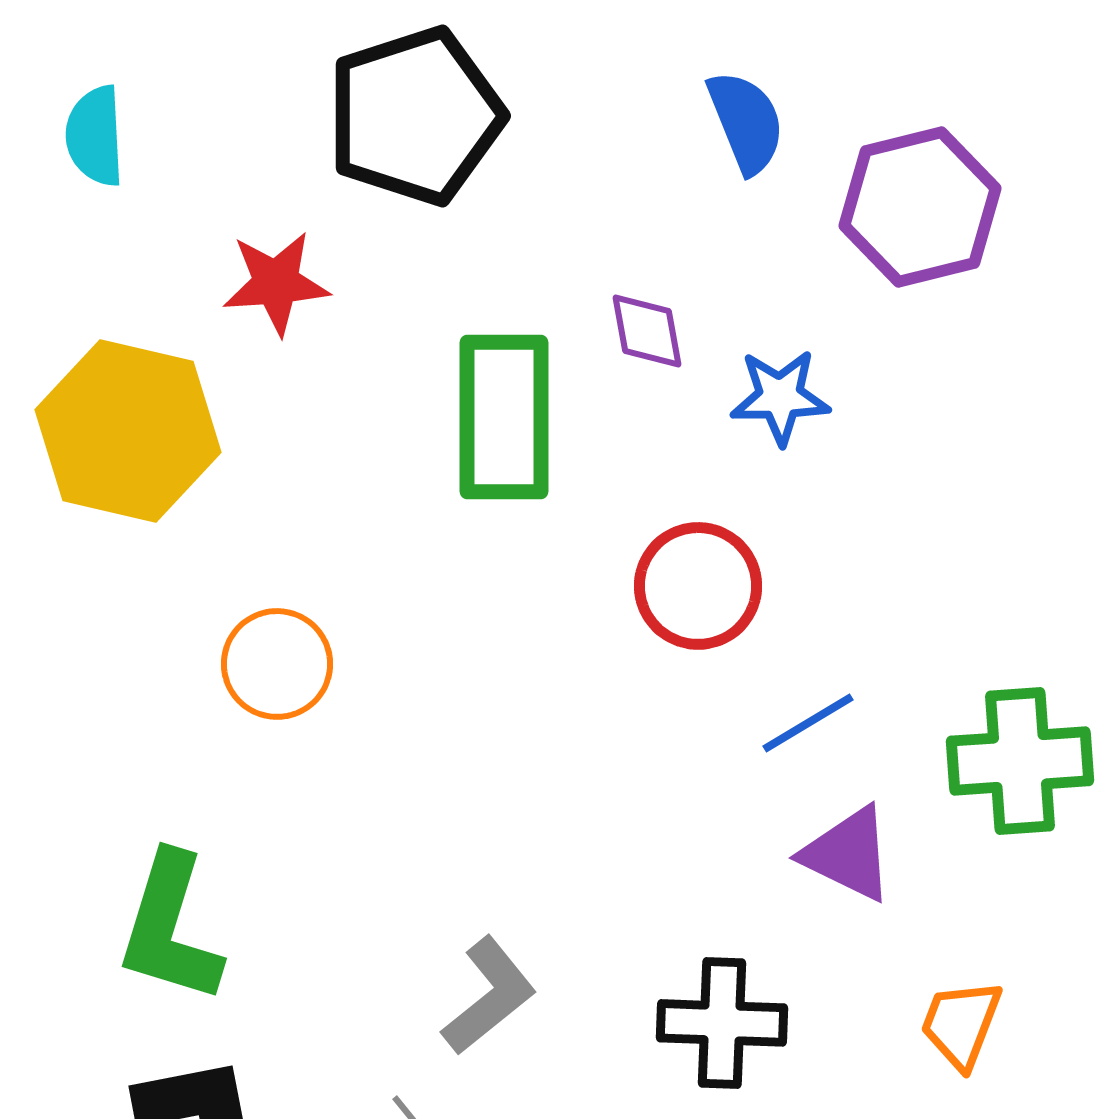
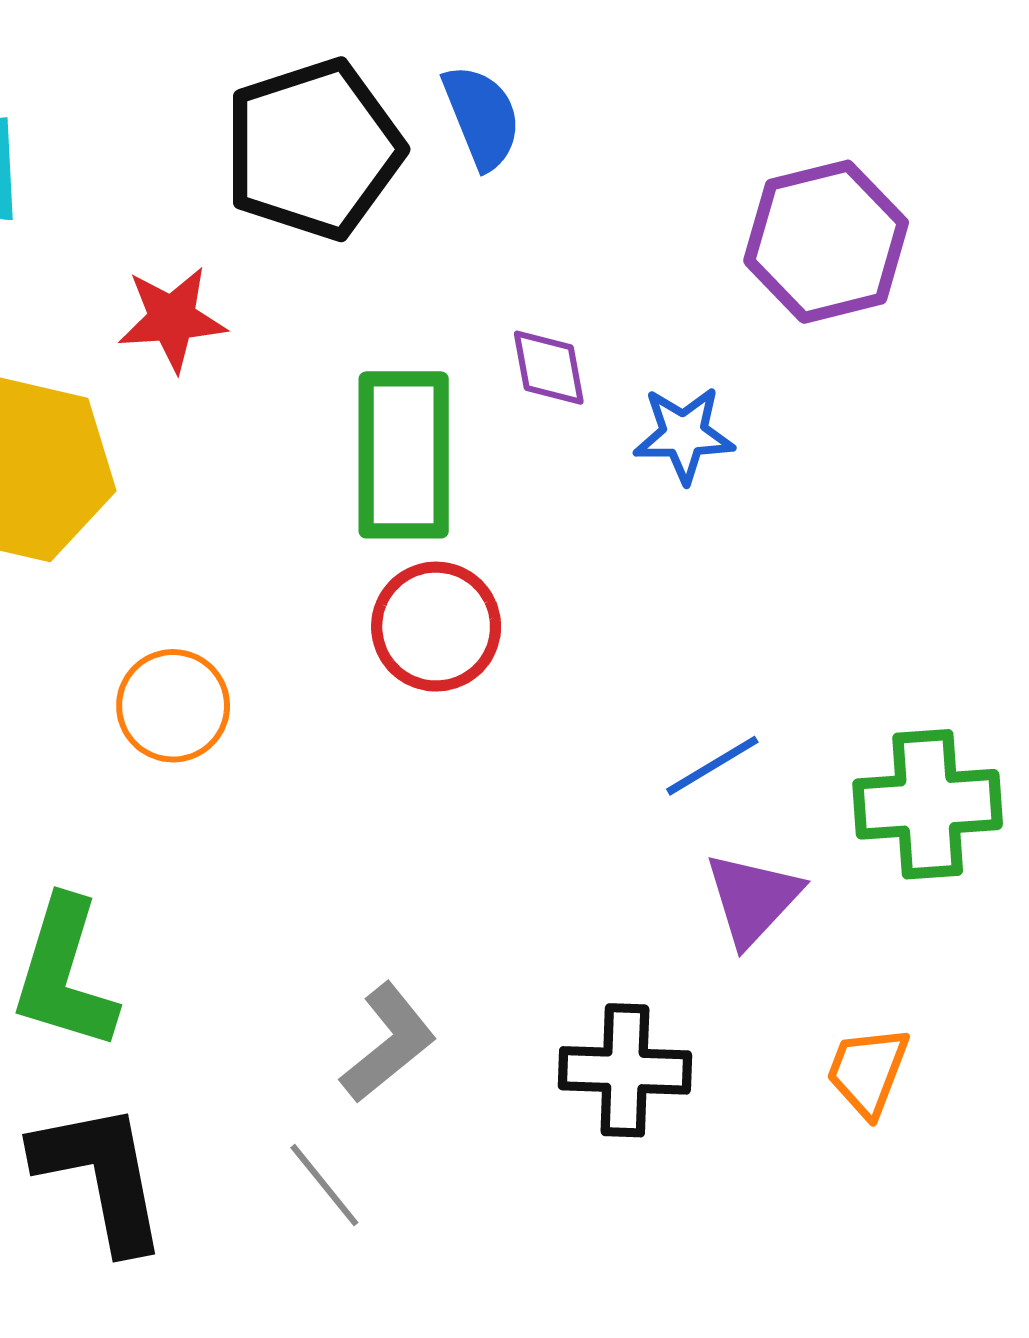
blue semicircle: (746, 122) -> (482, 117), moved
red circle: (698, 586) -> (436, 627), moved
purple triangle: (848, 854) -> (753, 899), turned 47

